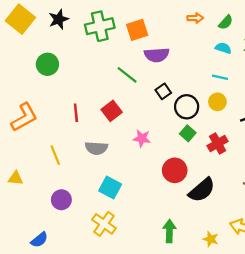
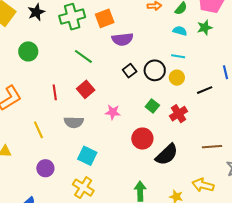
green line: (127, 75) -> (83, 56), moved
black circle: (187, 107) -> (155, 70), moved

